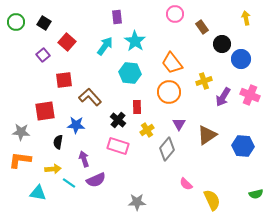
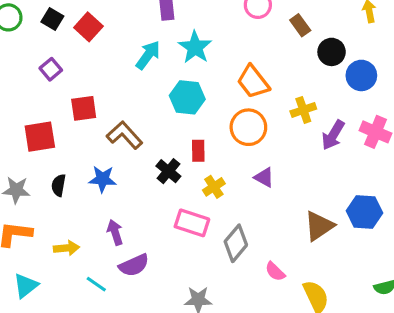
red square: (67, 42) -> (88, 27), moved
red square: (45, 111) -> (40, 137), moved
purple triangle: (179, 124) -> (264, 177), turned -32
brown triangle: (207, 135) -> (319, 226), moved
black semicircle: (58, 142) -> (59, 185), moved
pink rectangle: (118, 146) -> (192, 223), moved
gray diamond: (167, 149) -> (236, 243), moved
cyan line: (69, 183) -> (96, 284), moved
cyan triangle: (38, 193) -> (26, 286), moved, turned -48

